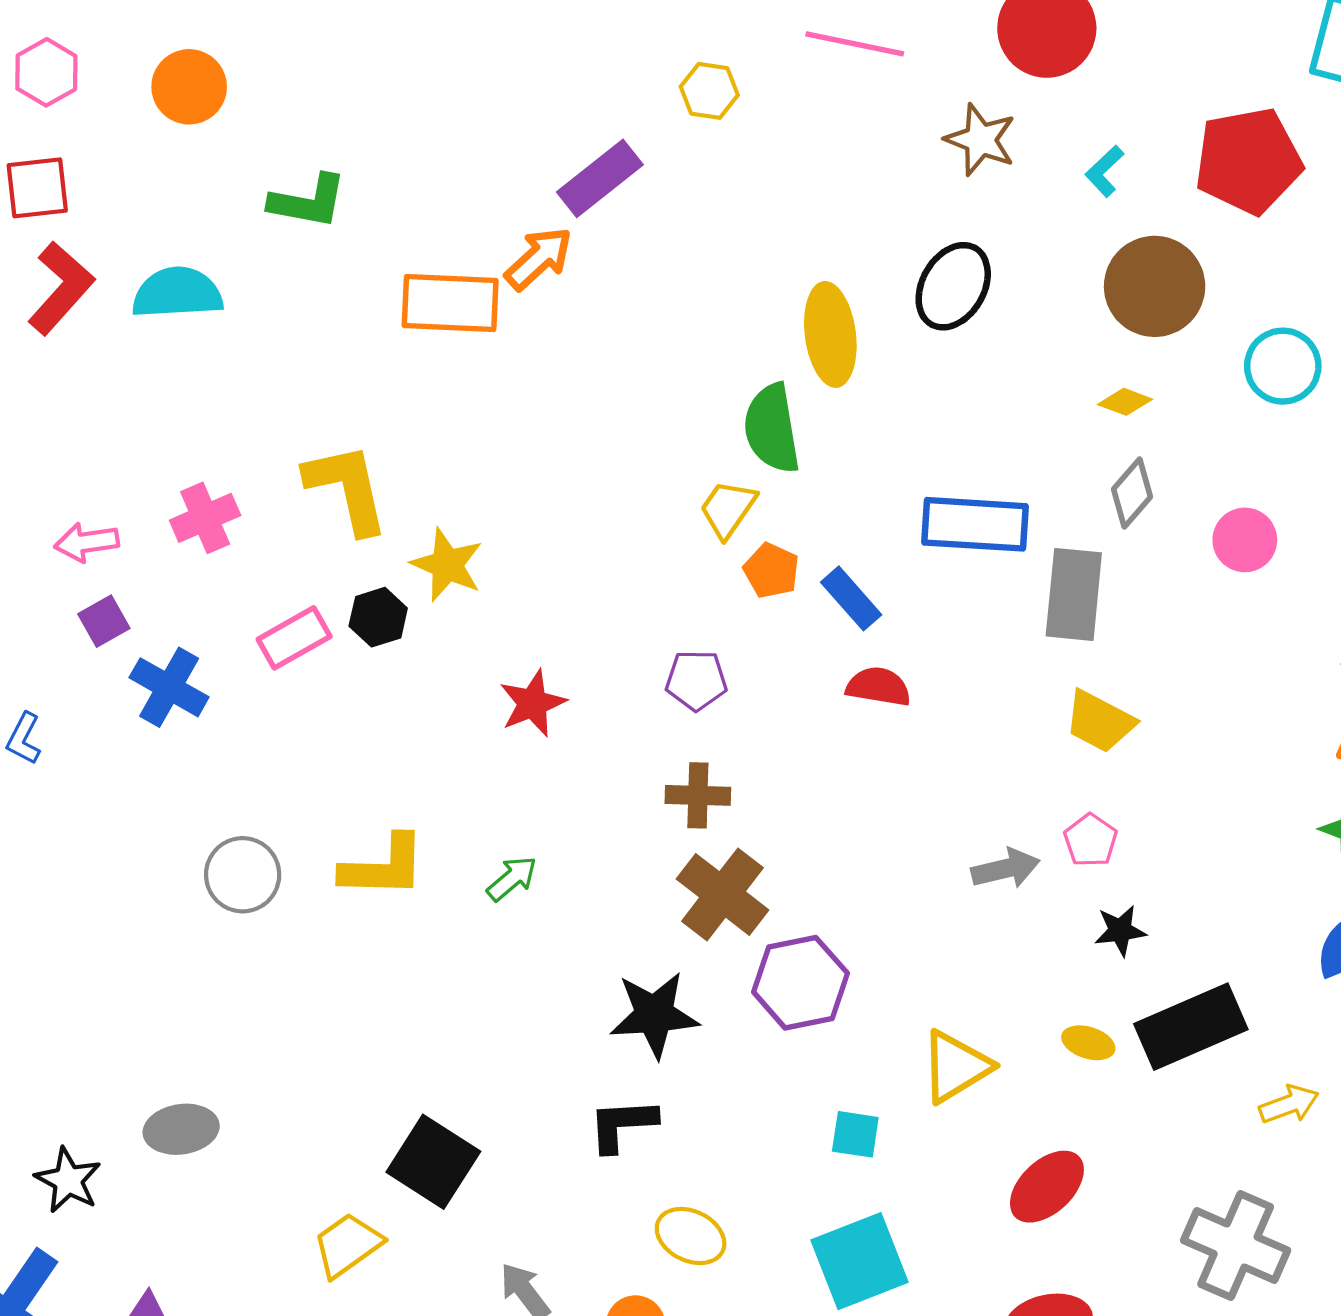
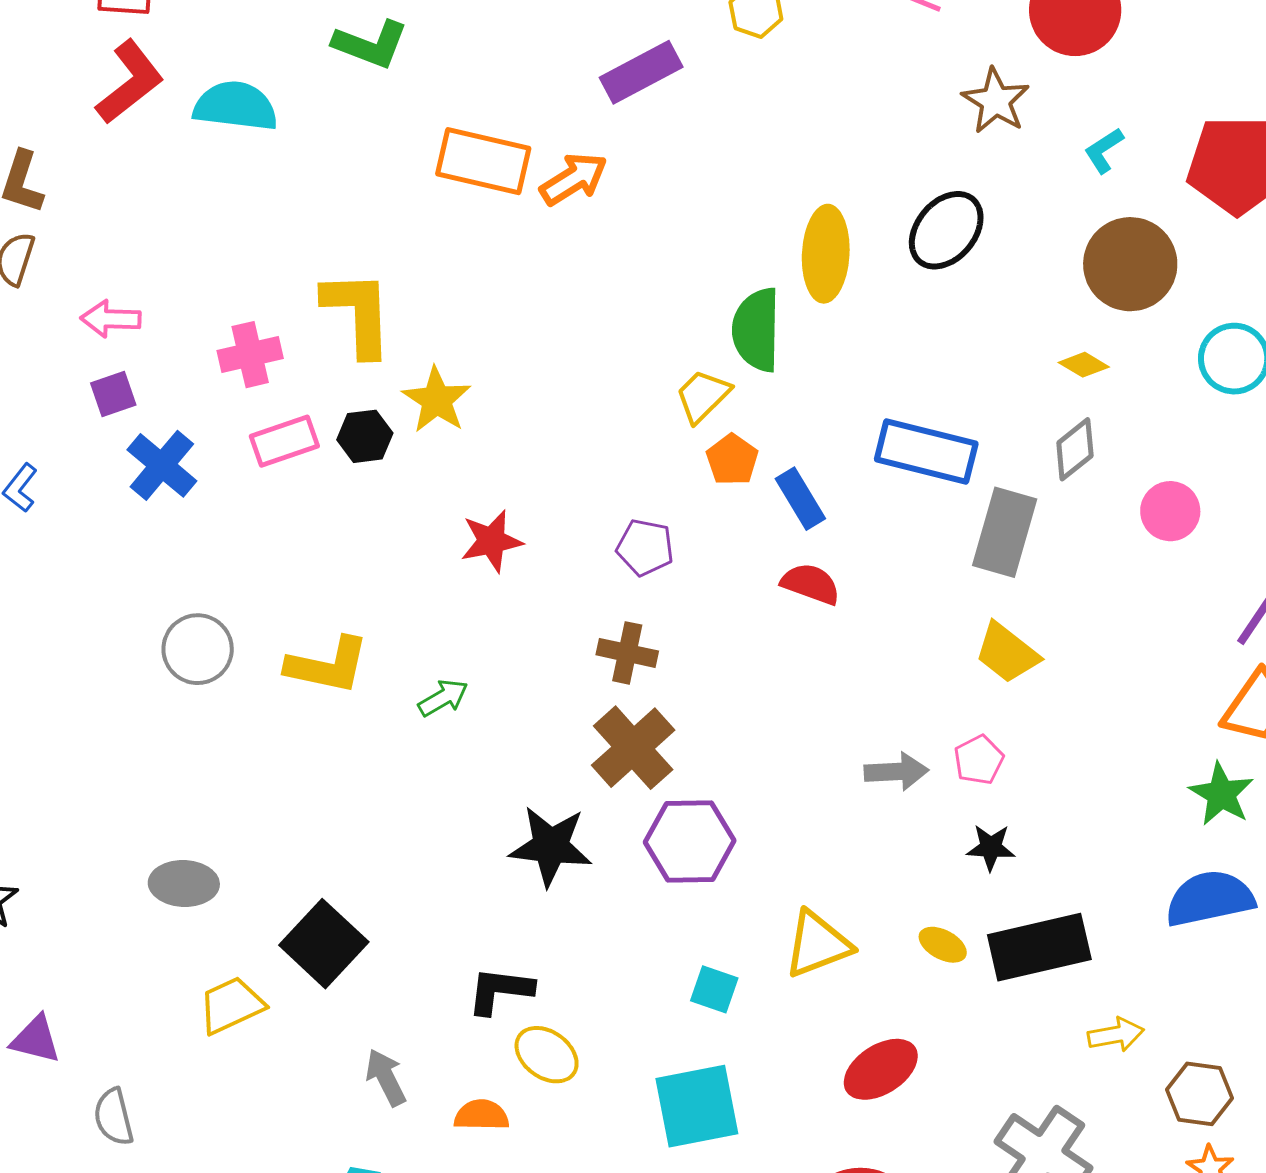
orange arrow: (539, 258) -> (574, 179), moved
pink cross: (205, 518) -> (250, 355), moved
black L-shape: (622, 1125) -> (500, 991), moved
gray ellipse: (181, 1129) -> (184, 883), moved

